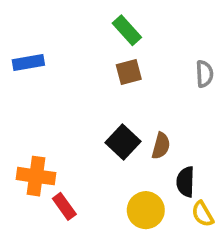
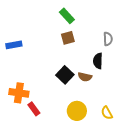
blue rectangle: (28, 62) -> (14, 45), moved
brown semicircle: (161, 146) -> (85, 77), turned 88
black semicircle: (186, 182) -> (98, 61), moved

